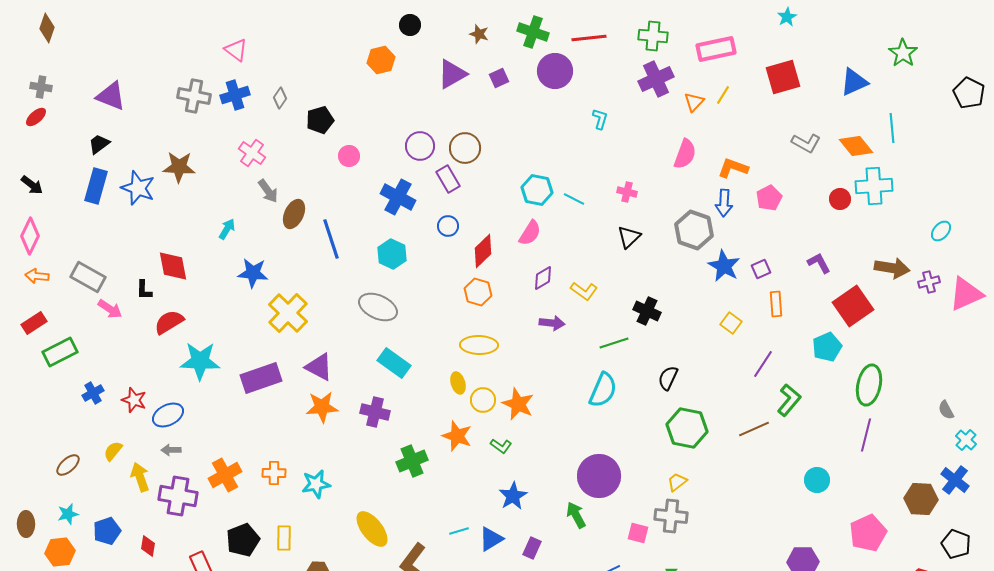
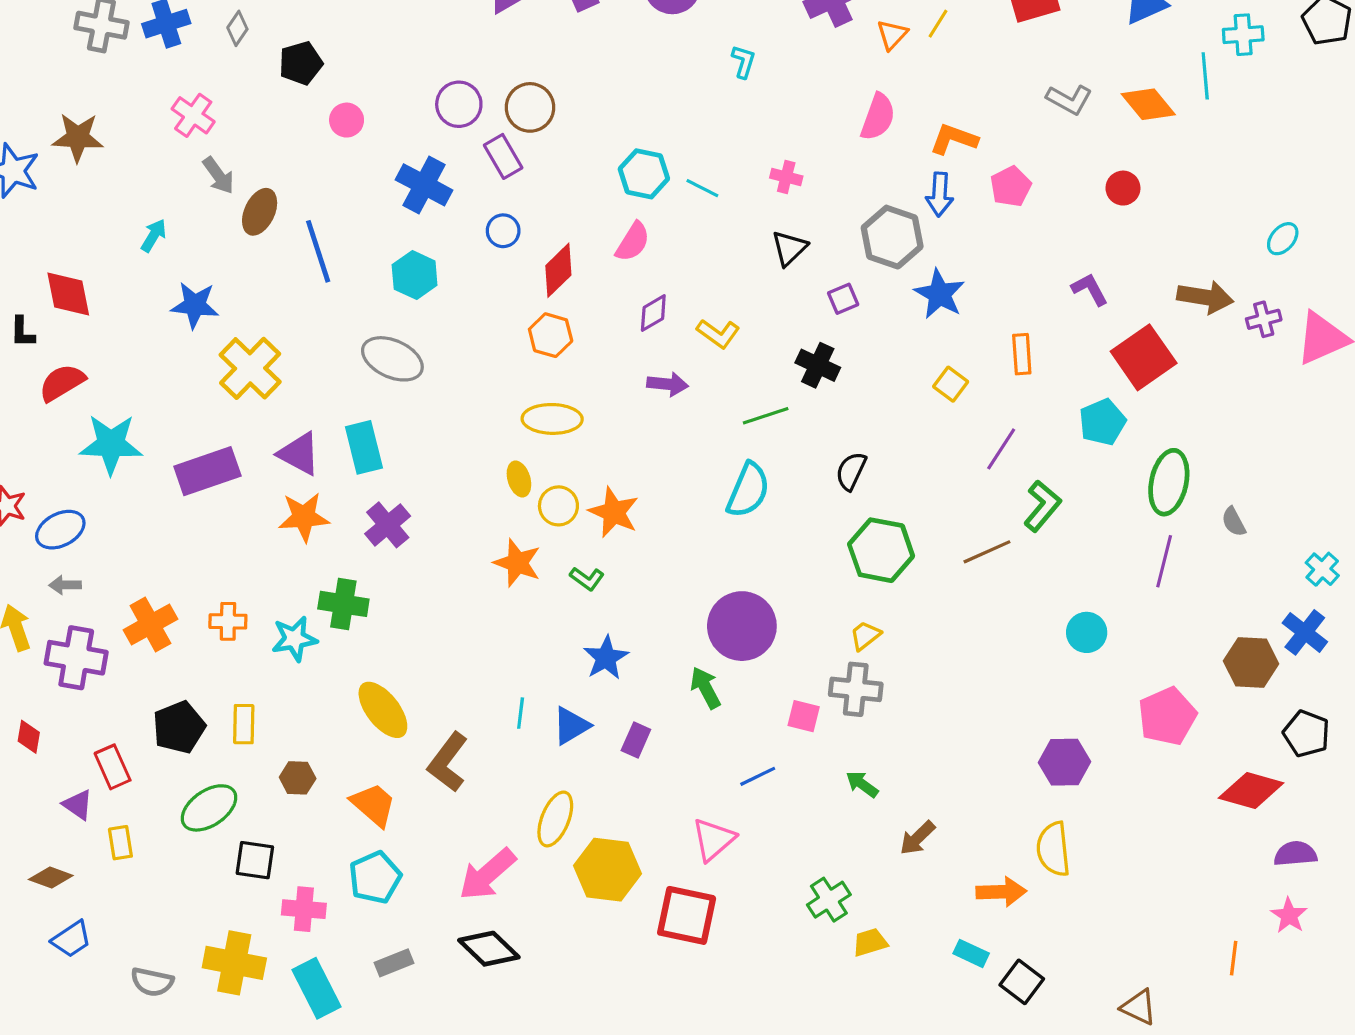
cyan cross: (874, 186) -> (1243, 35), moved, size x0.7
purple square: (761, 269) -> (843, 299), moved
cyan rectangle: (394, 363) -> (364, 447), moved, turned 40
gray semicircle: (946, 410) -> (1234, 522), moved
purple cross: (375, 412) -> (388, 525), turned 36
green cross: (412, 461) -> (343, 604), moved, turned 32
cyan line: (459, 531) -> (521, 713), turned -66

